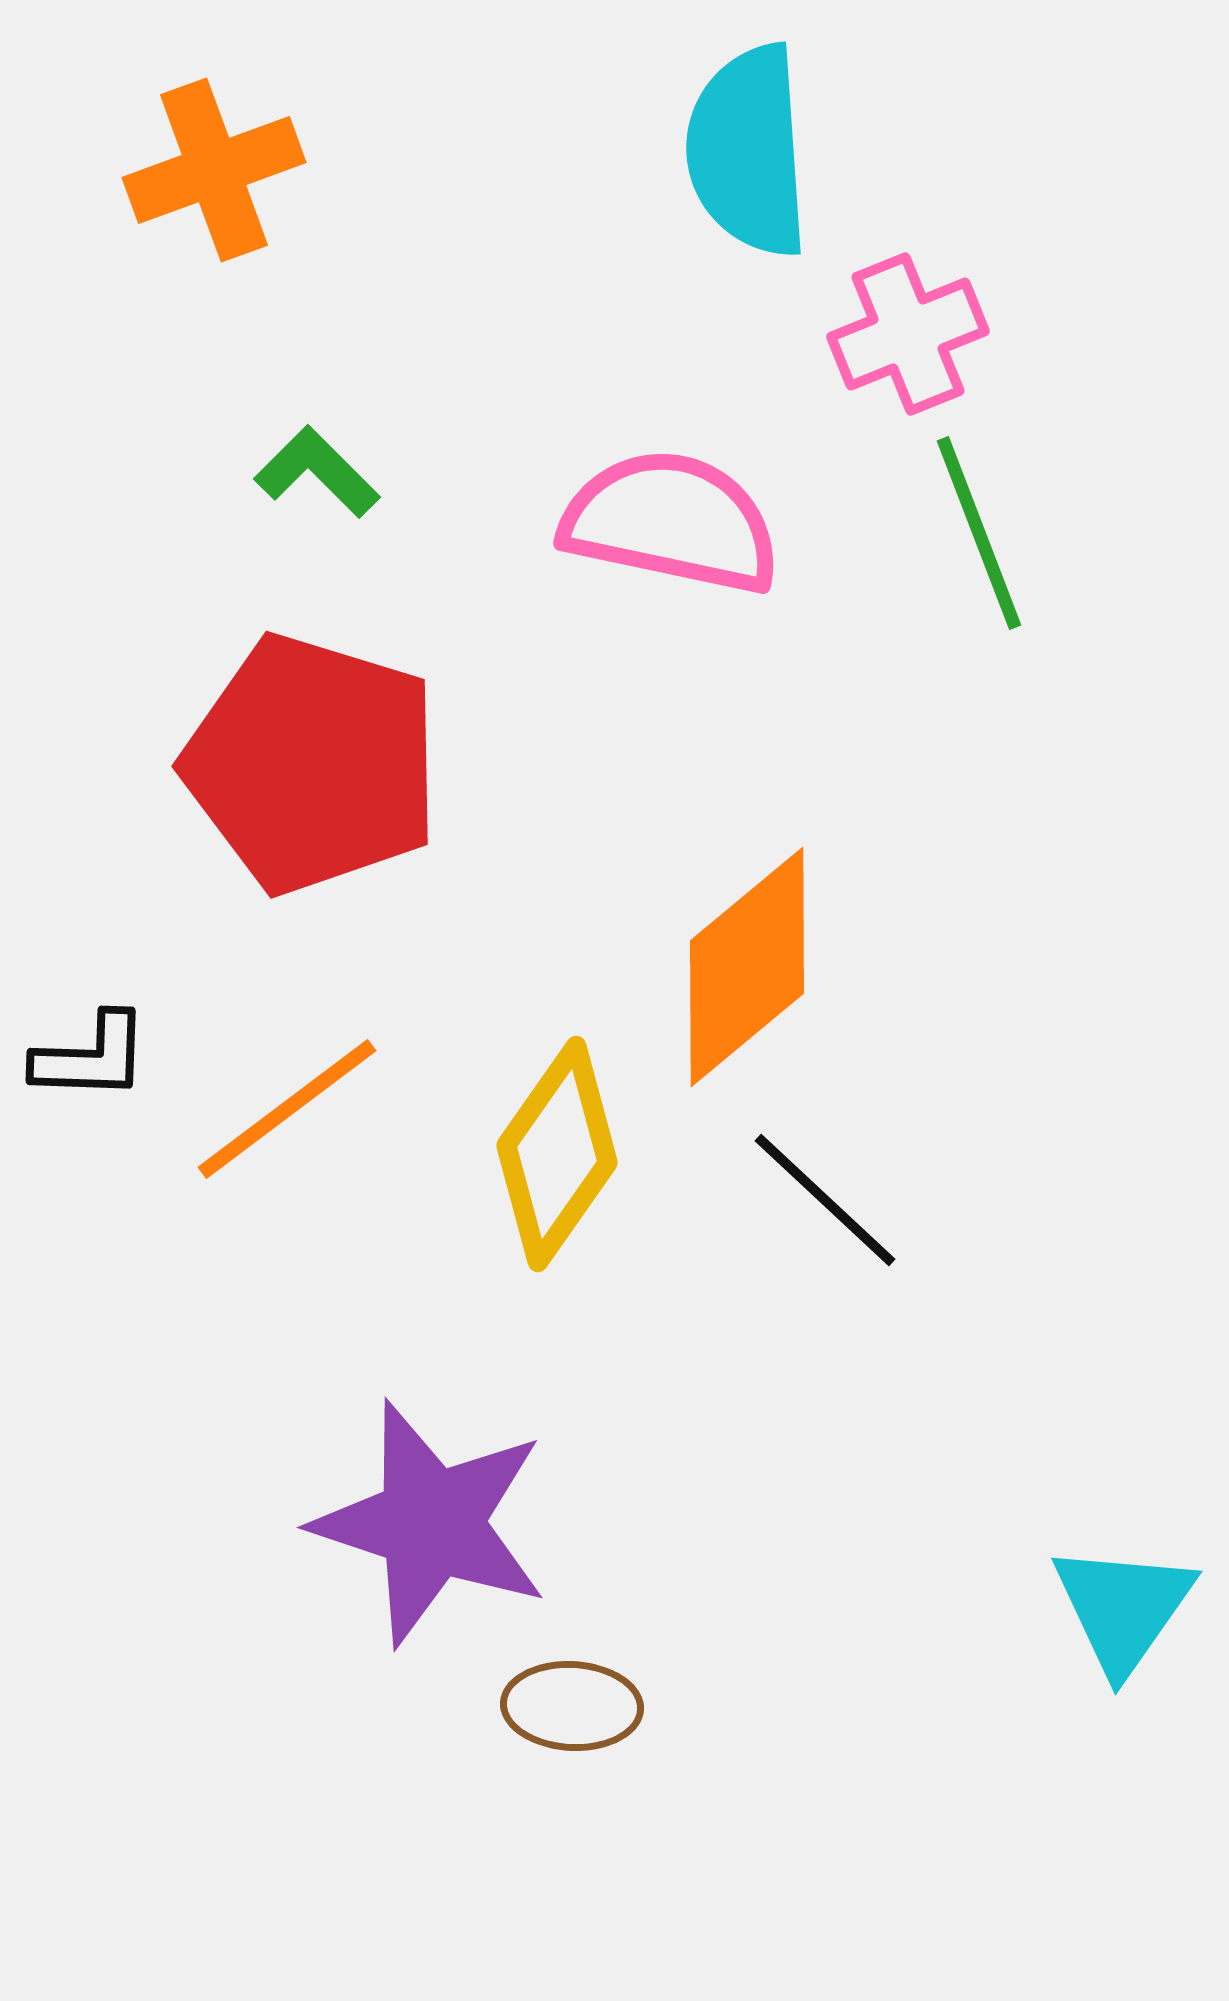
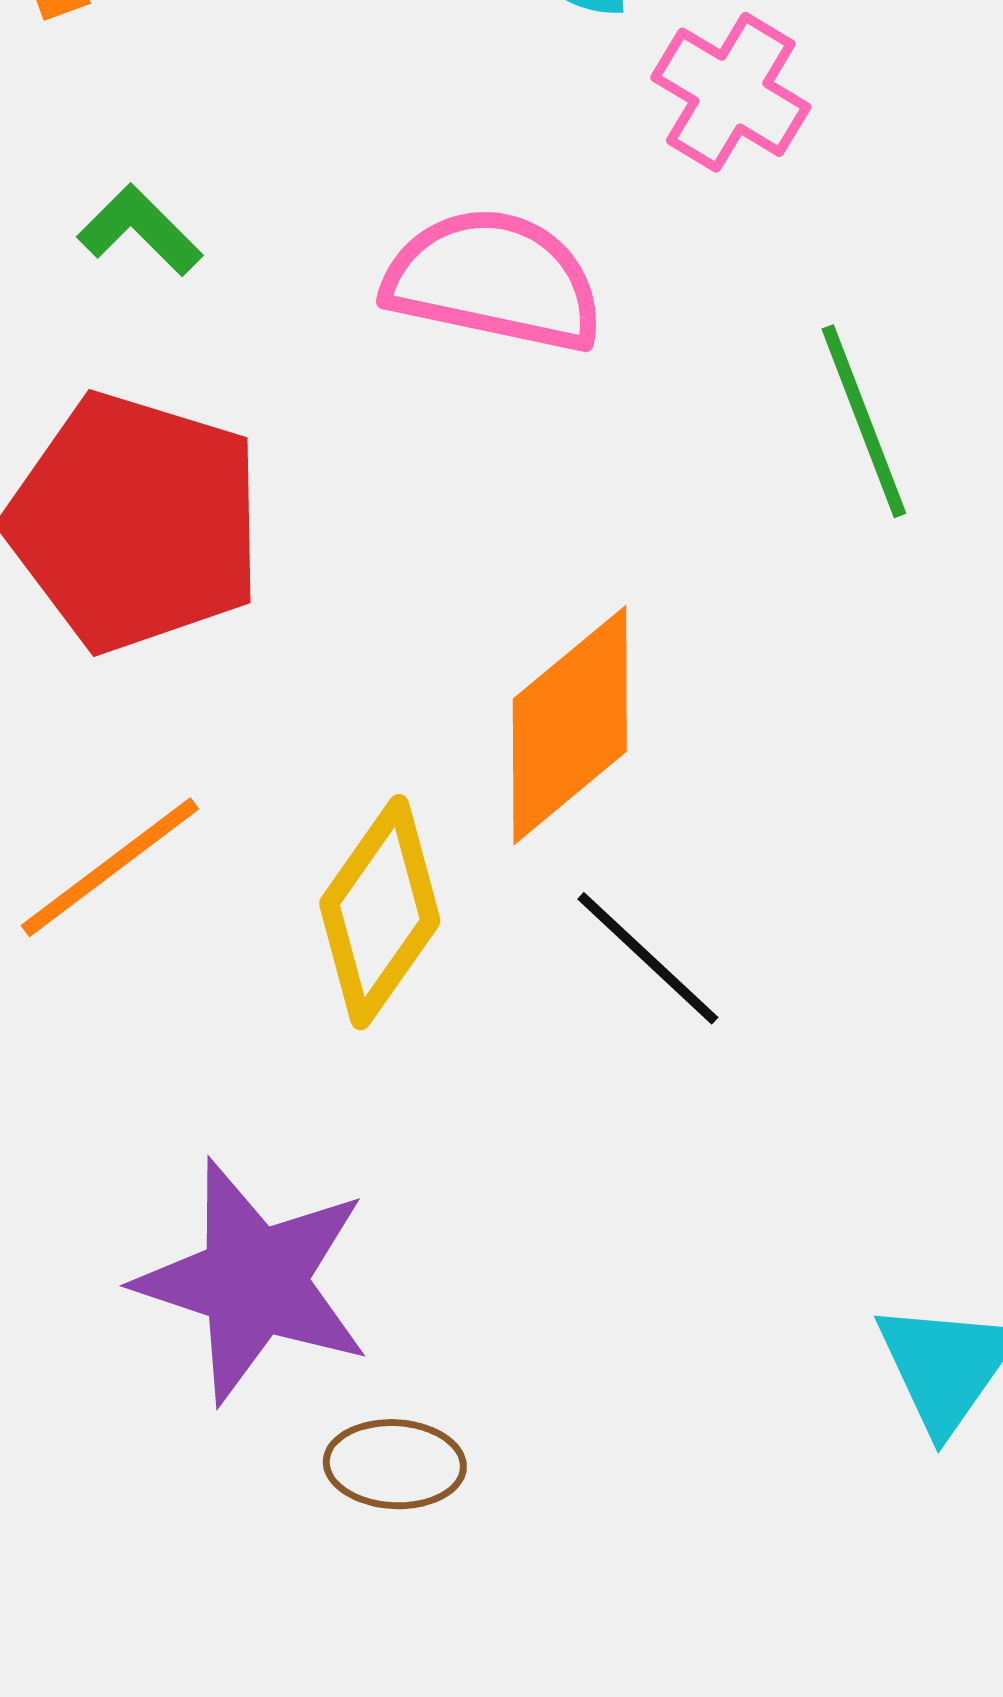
pink cross: (908, 334) -> (731, 92), turned -37
green line: (979, 533) -> (864, 421), moved

